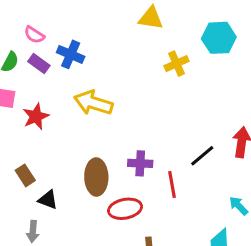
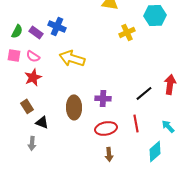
pink semicircle: (34, 35) -> (33, 56), moved
red star: (36, 116) -> (33, 77), moved
red line: (172, 185) -> (136, 123), moved
red ellipse: (125, 209) -> (106, 128), moved

